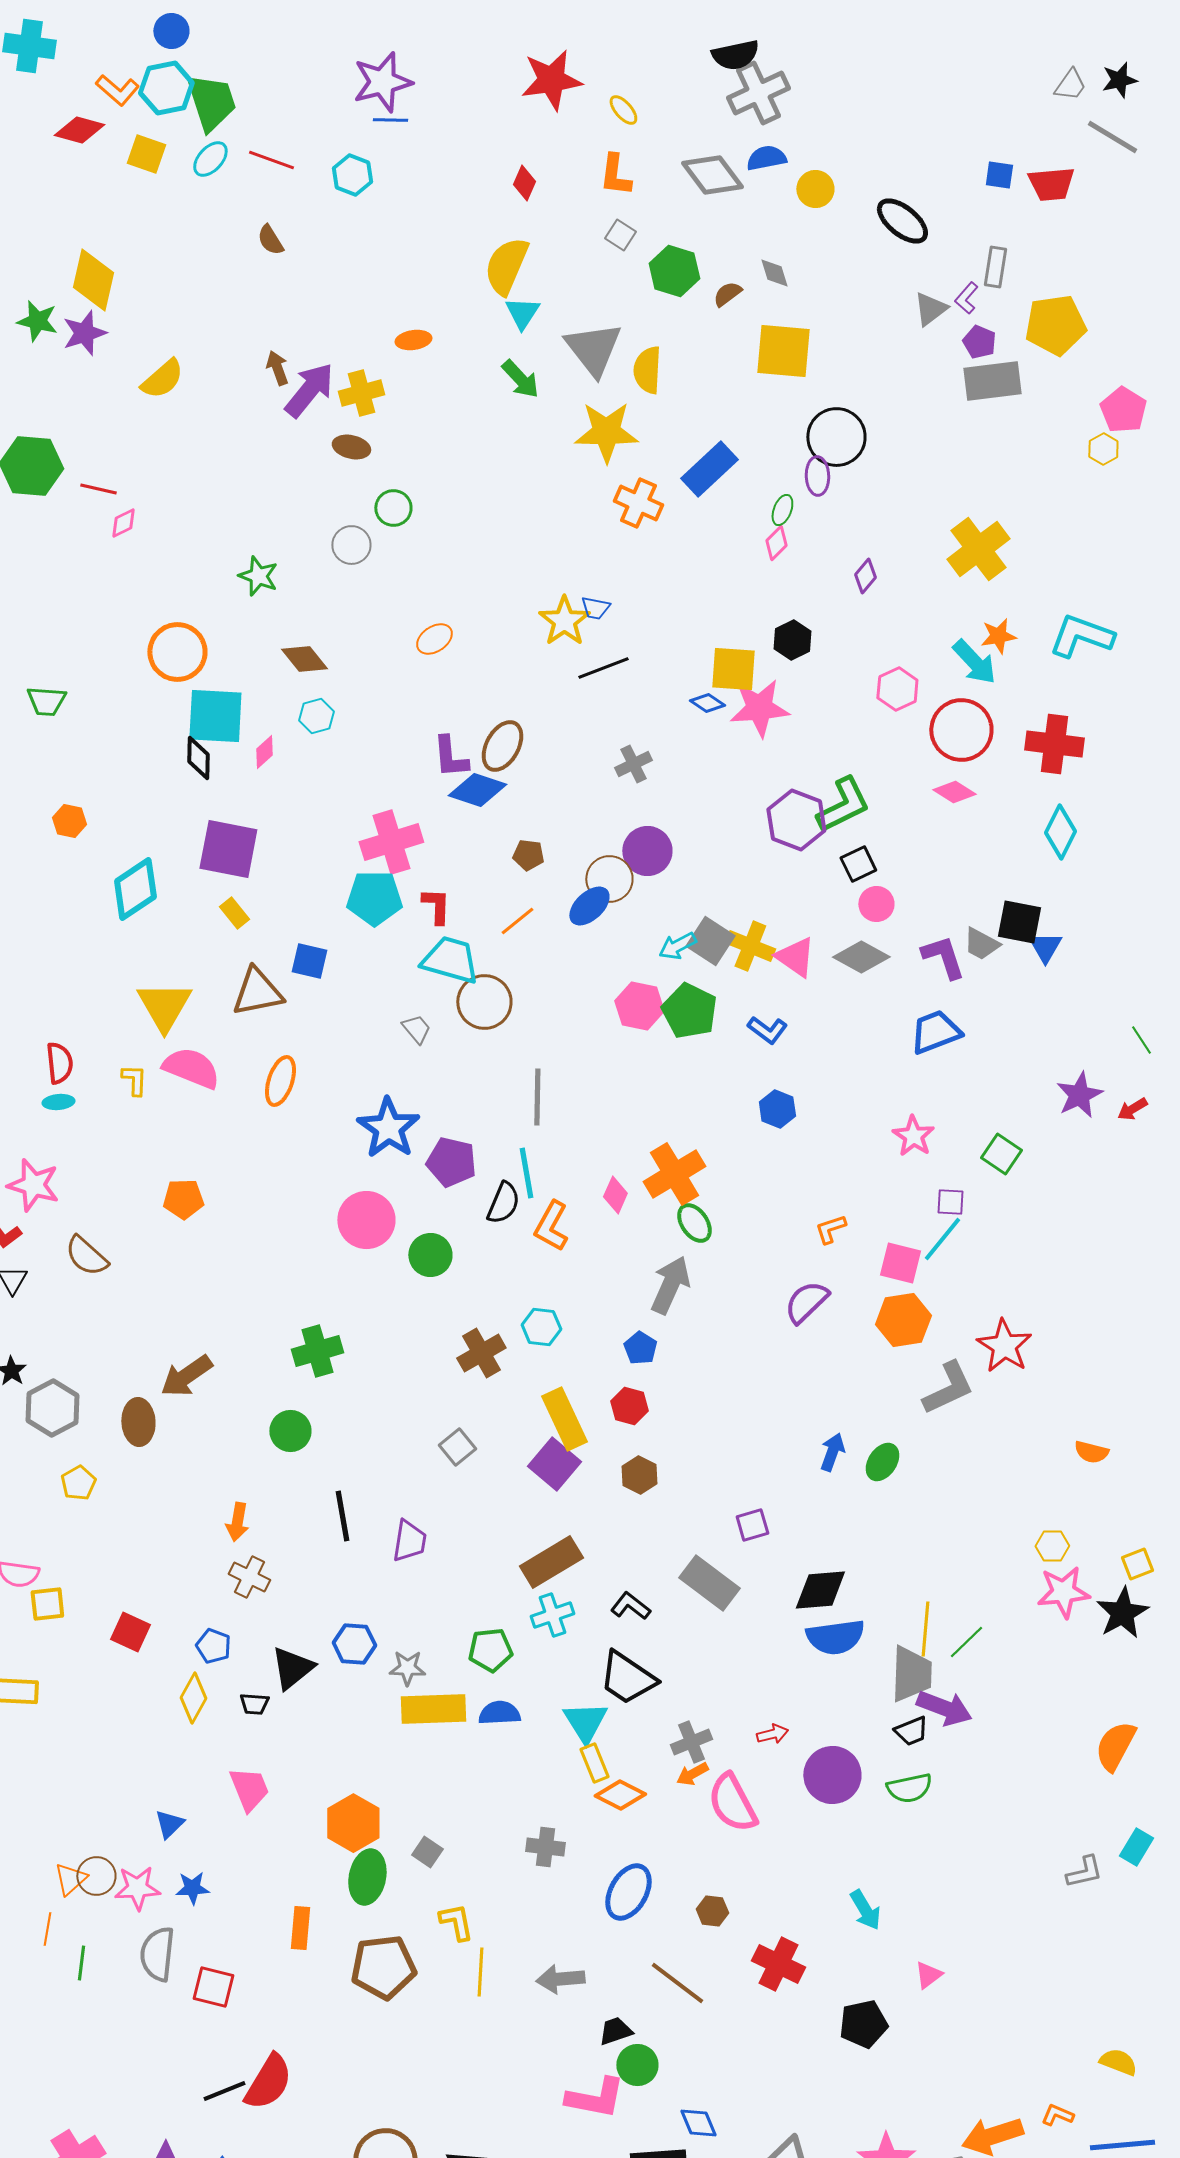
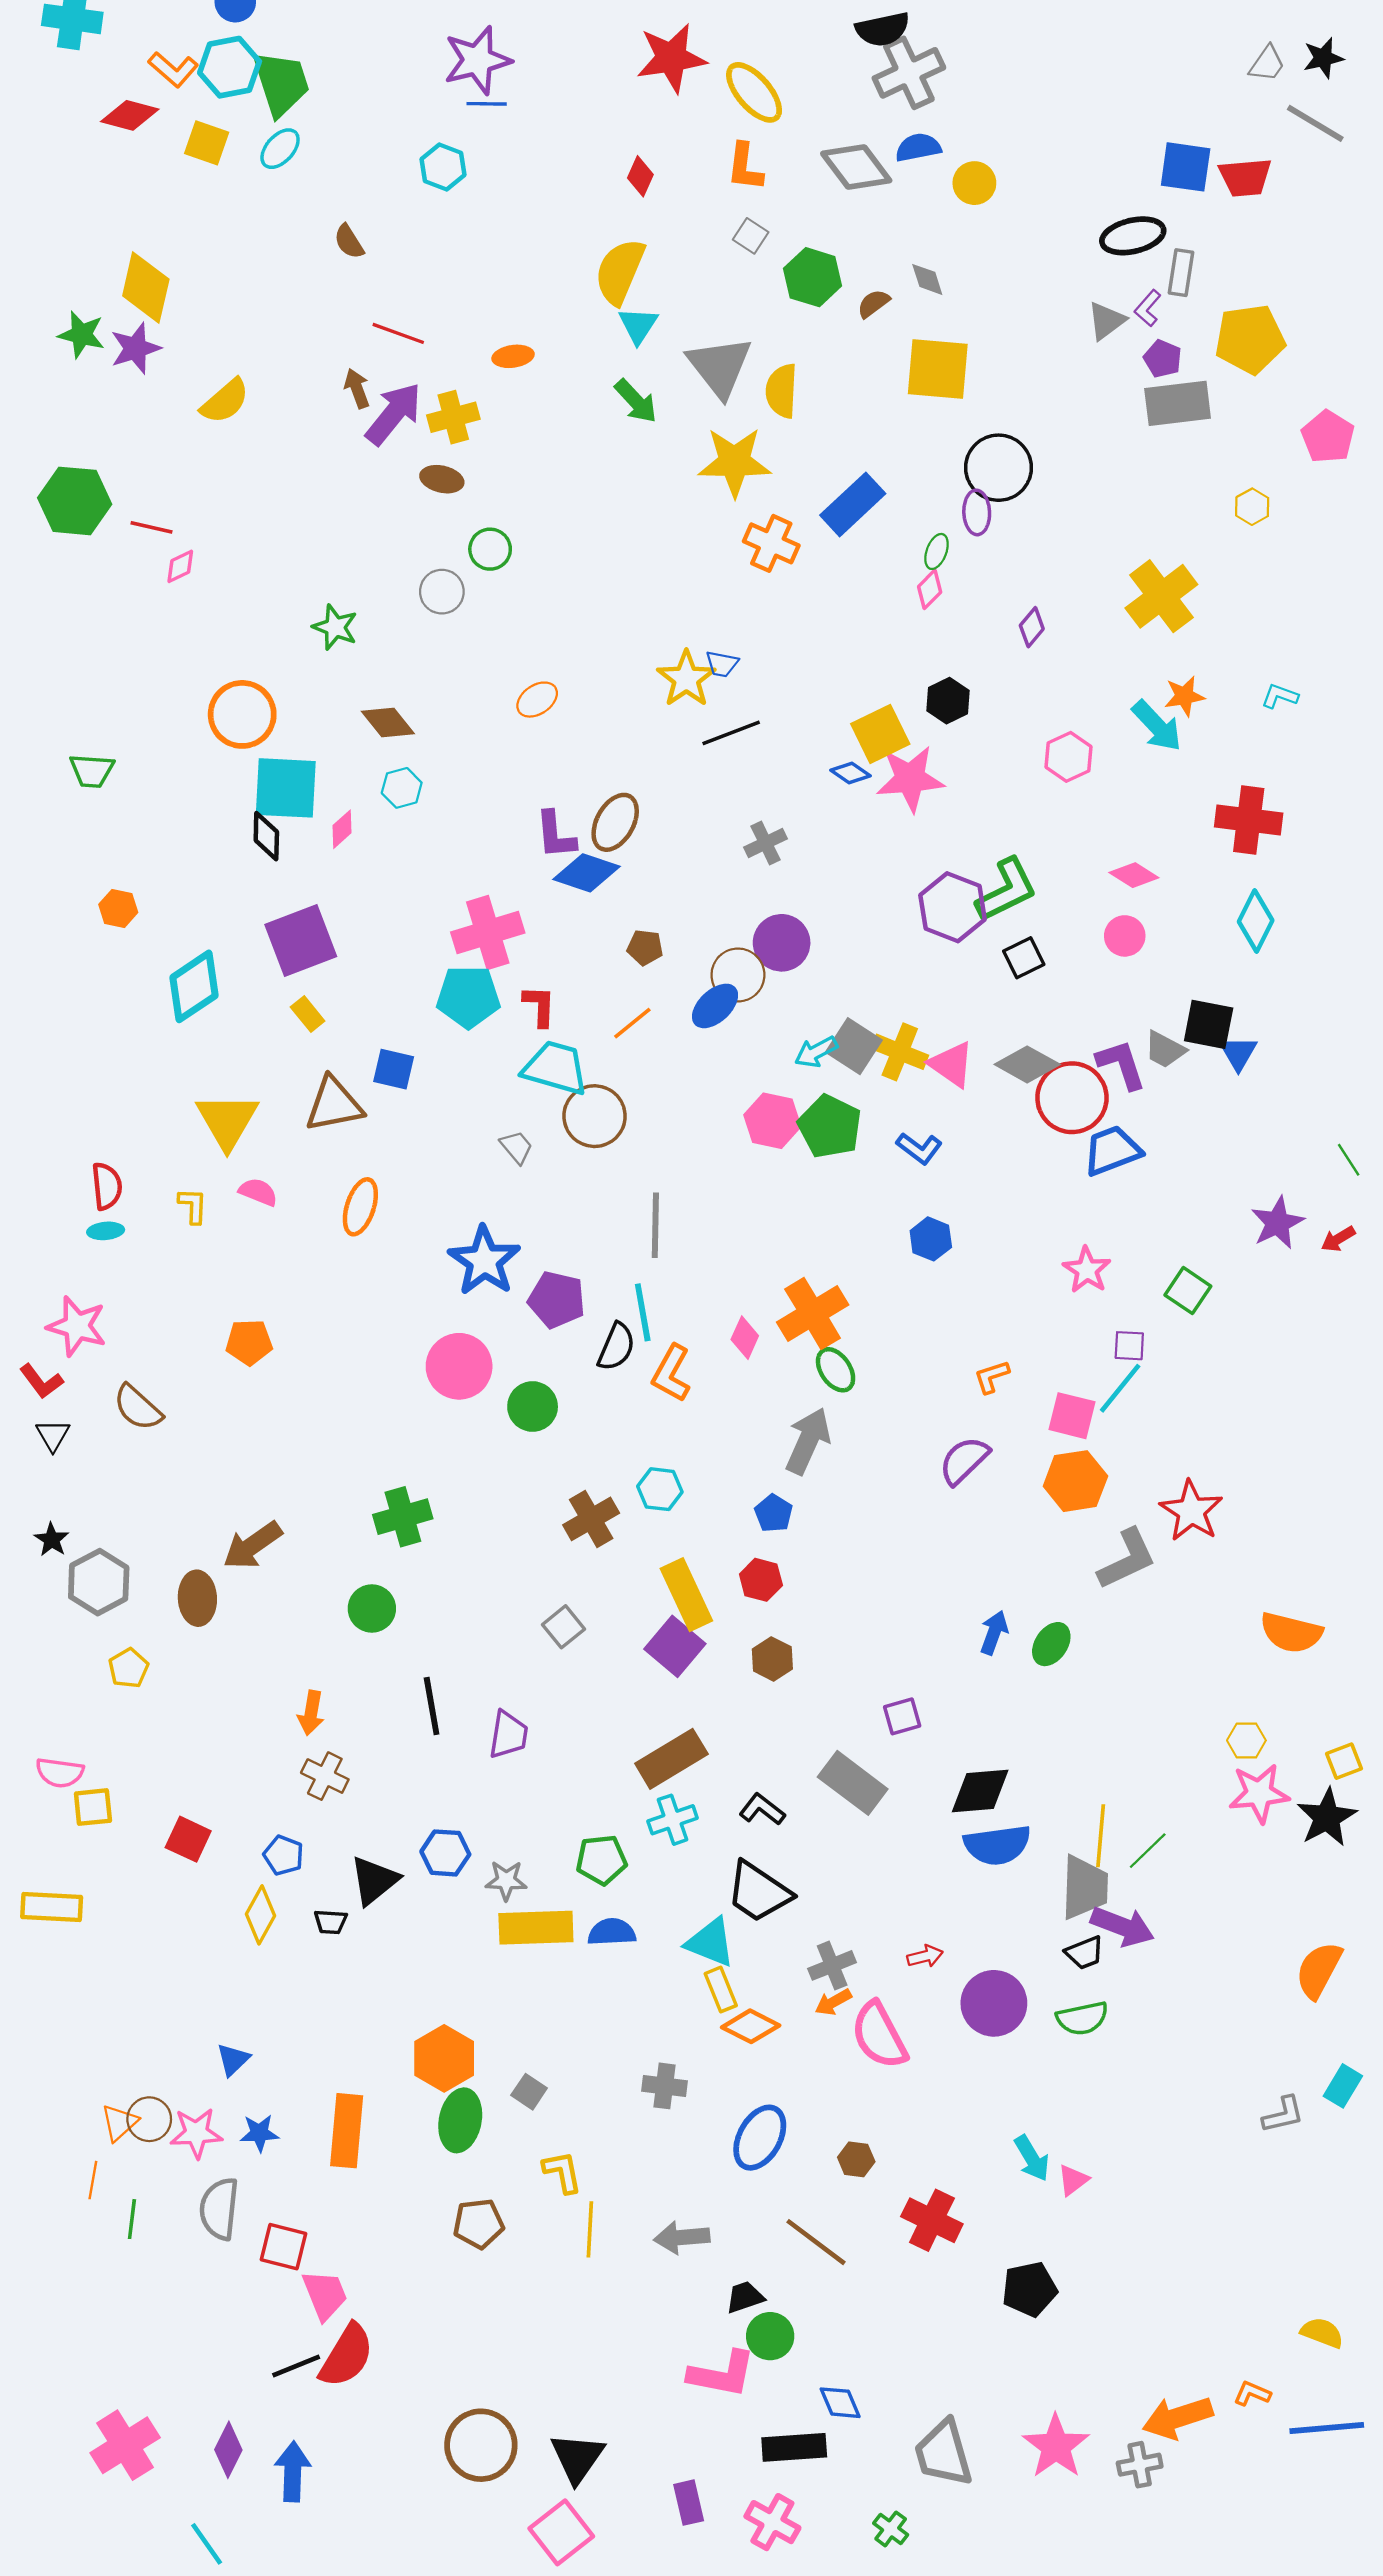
yellow ellipse: (623, 110) -> (754, 92), size x1.8
red line: (271, 160) -> (398, 333), moved
blue square: (999, 175) -> (1186, 167), size x1.6
black ellipse: (902, 221) -> (1133, 236), moved, turned -52
yellow hexagon: (1103, 449) -> (1252, 507), moved
cyan L-shape: (1081, 636) -> (1280, 696), size x0.5
yellow square: (733, 669) -> (880, 734), turned -30
red circle: (961, 730) -> (1072, 1098), moved
purple square: (228, 849) -> (301, 941), turned -32
pink circle: (876, 904) -> (1125, 936), moved
pink semicircle: (191, 1068) -> (258, 1192), size x0.6
orange semicircle: (1091, 1452) -> (1291, 1633), size x1.6
cyan triangle: (585, 1722) -> (710, 1942), turned -36
pink trapezoid: (249, 1789) -> (325, 2295), moved
orange rectangle: (300, 1928) -> (347, 2131), moved, size x1.5
brown pentagon: (383, 1967) -> (479, 2224), size x0.7
pink triangle: (928, 1975) -> (1073, 2180), moved

